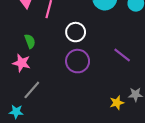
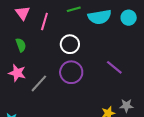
green semicircle: (30, 41) -> (21, 45), moved
gray line: (32, 90) -> (39, 83), moved

